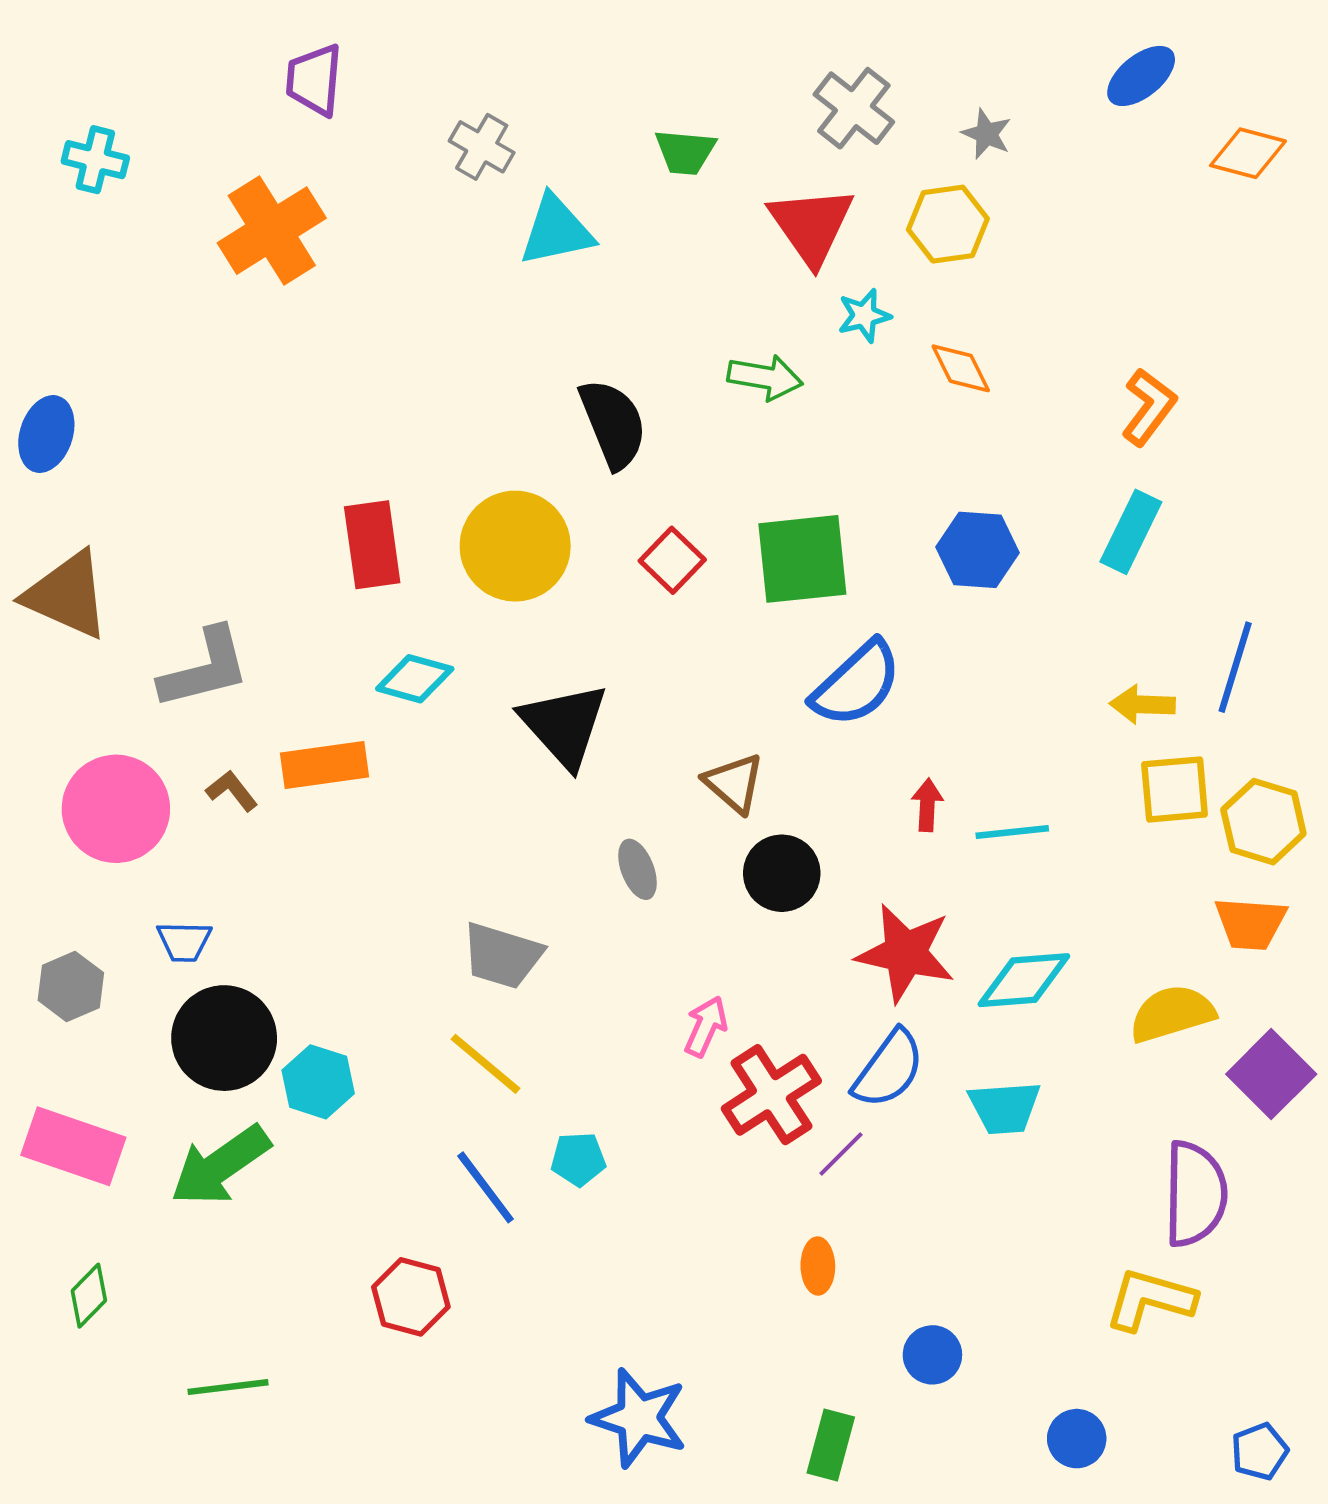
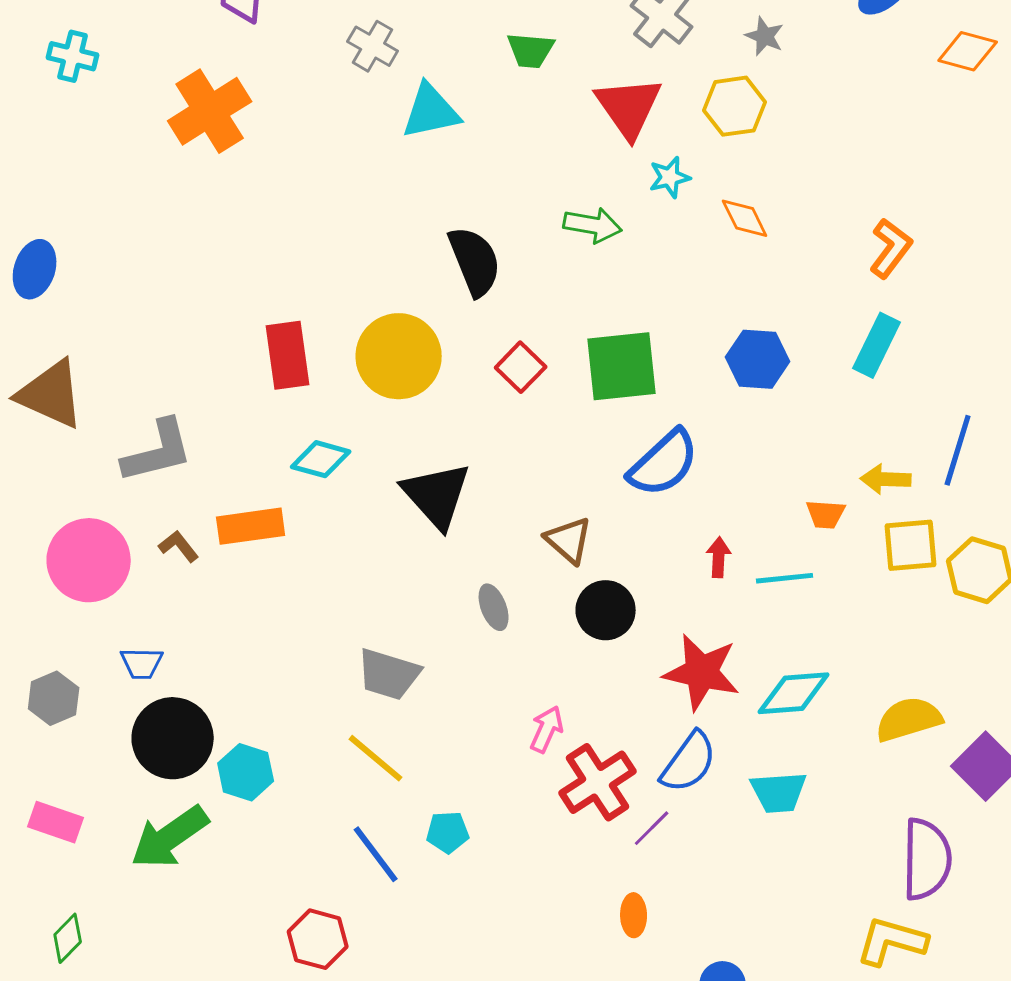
orange trapezoid: (1251, 923) -> (826, 514), moved, size x0.7
pink rectangle: (73, 1146) -> (56, 822), size x0.7

